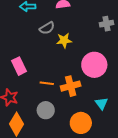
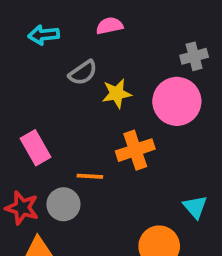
pink circle: (94, 65) -> (177, 101), moved
orange cross: (71, 86) -> (135, 150), moved
gray circle: (46, 110) -> (63, 204), moved

